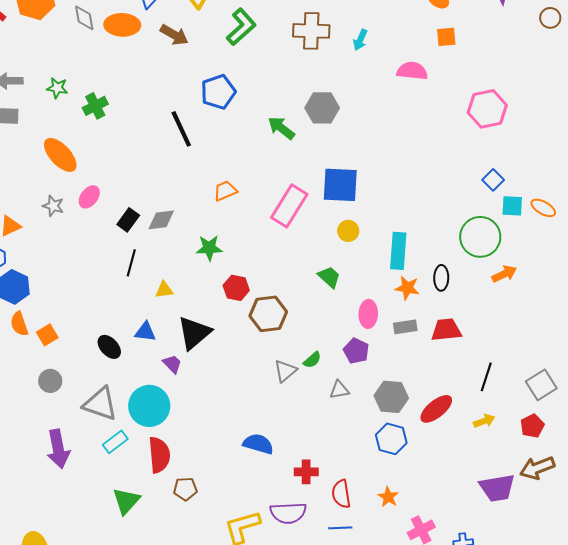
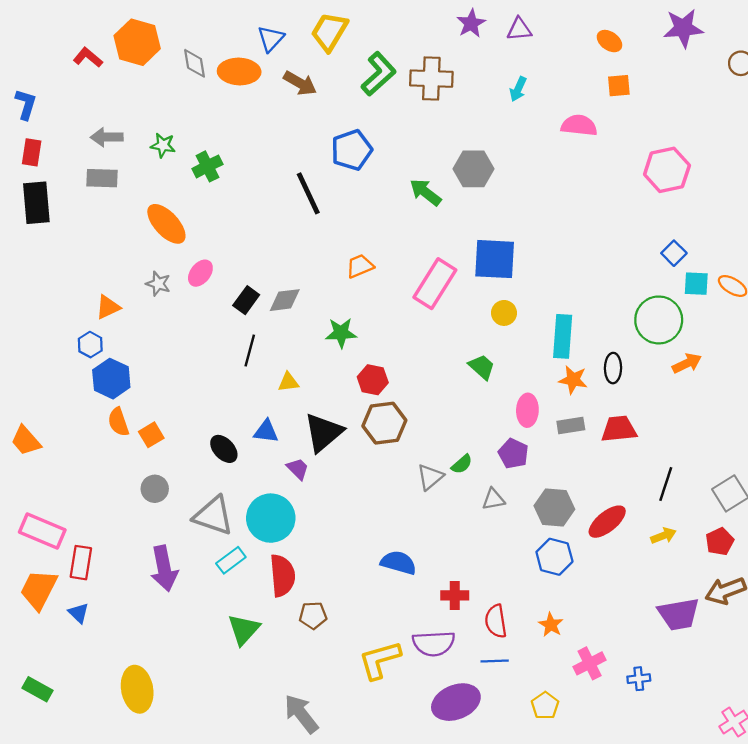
brown cross: (311, 31) -> (431, 79), moved
brown hexagon: (268, 314) -> (384, 423), moved

